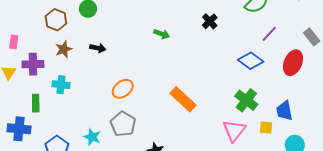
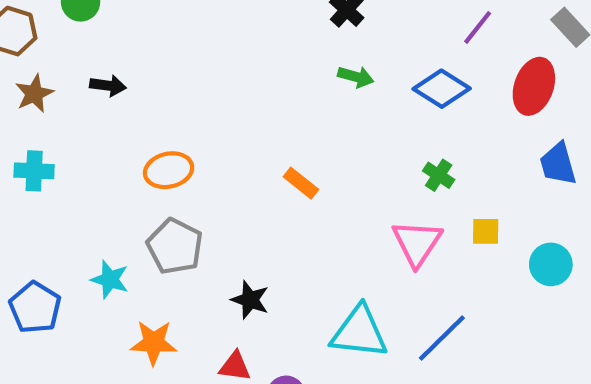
green arrow: (162, 34) -> (356, 77), moved
orange ellipse: (123, 89) -> (169, 170), turned 30
orange rectangle: (183, 99) -> (301, 183), size x0.6
green cross: (246, 100) -> (439, 175), size x0.6
blue trapezoid: (284, 111) -> (558, 164), moved

